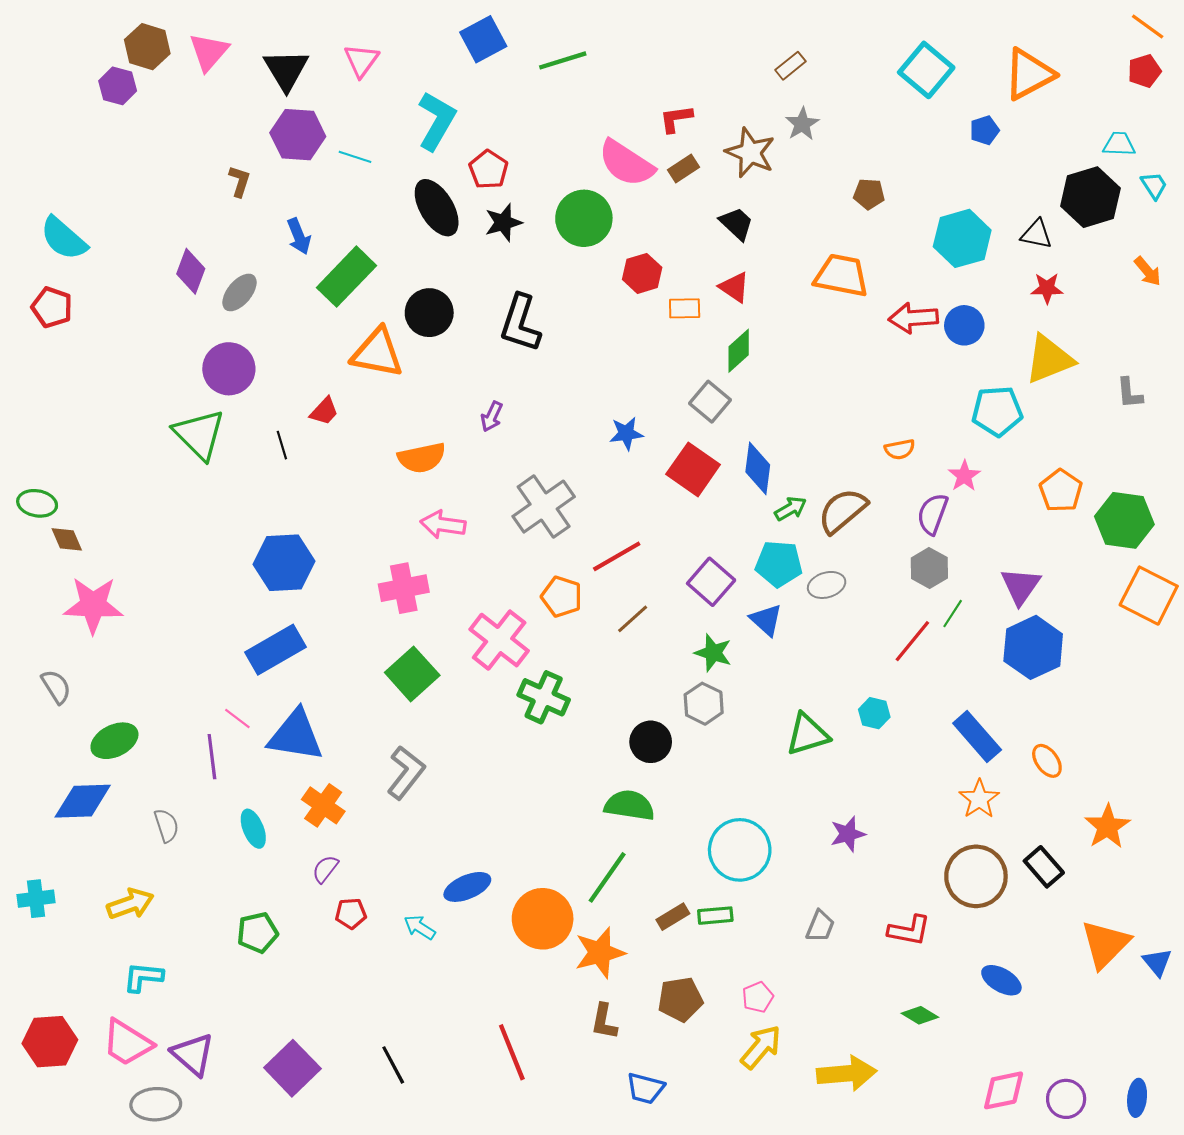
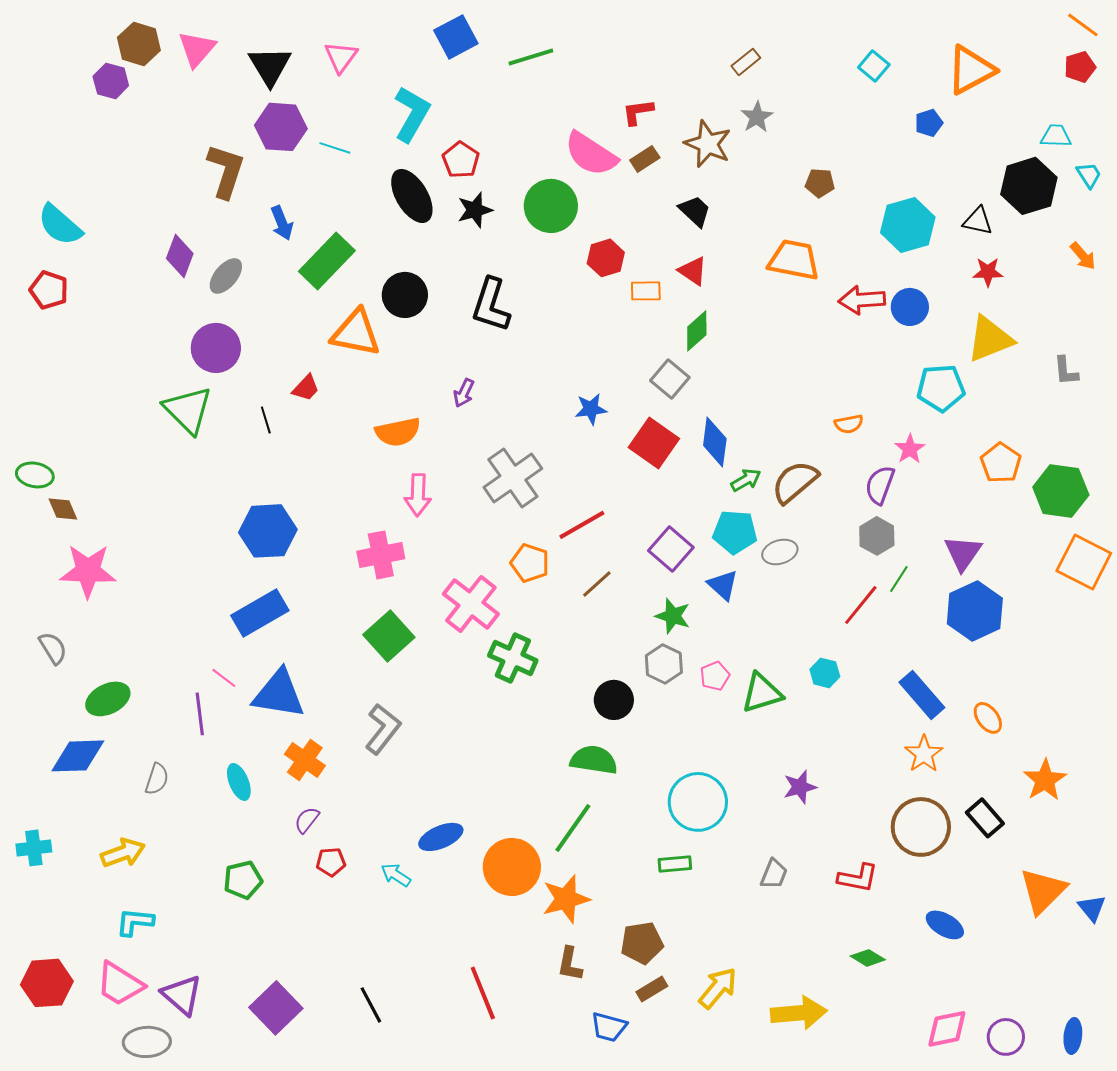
cyan square: (926, 70) -> (874, 66), size x0.6
brown L-shape: (239, 181) -> (226, 171), size x1.8
pink arrow: (443, 525) -> (418, 495), turned -96
gray semicircle: (166, 826) -> (157, 779), turned 36
brown rectangle: (673, 917) -> (652, 989), moved
pink pentagon: (758, 997) -> (715, 676), moved

